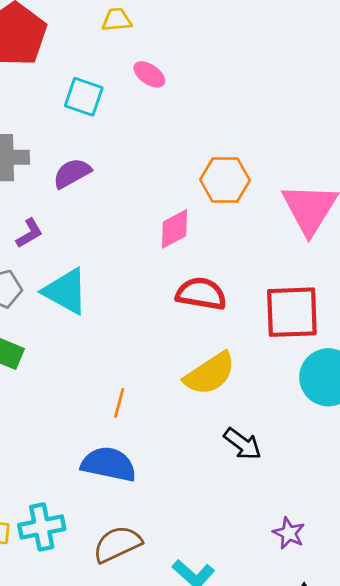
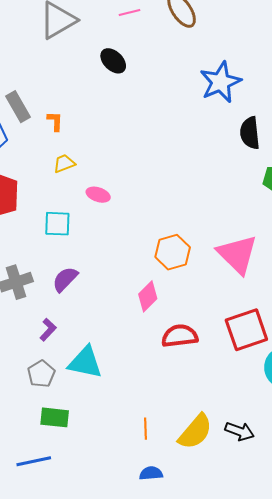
yellow semicircle: (210, 374) -> (195, 432), moved
blue semicircle: (109, 464) -> (151, 473), size x0.6

